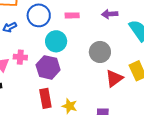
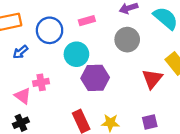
gray circle: (100, 52) -> (127, 40), moved
purple hexagon: (48, 67) -> (95, 78), moved

